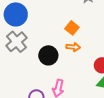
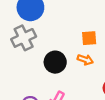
orange square: (72, 28) -> (89, 38), turned 32

